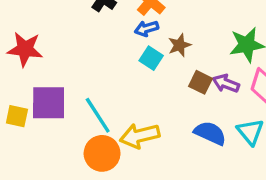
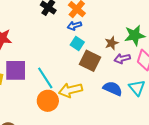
brown star: (179, 45) -> (112, 43), moved
brown square: (200, 82) -> (90, 61), moved, size x1.5
purple arrow: (226, 83) -> (122, 59), turned -35

